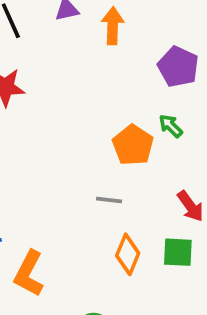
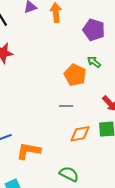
orange diamond: (128, 254) -> (80, 134), turned 65
orange L-shape: (29, 273) -> (28, 151), turned 80

